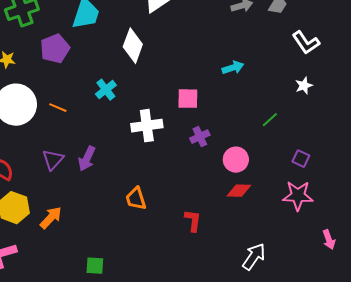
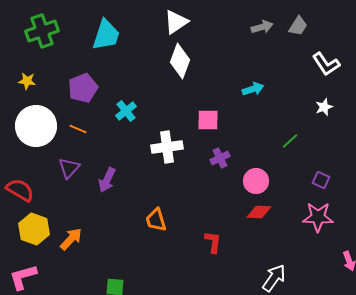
white diamond: (133, 46) -> (180, 61), moved
purple pentagon: (55, 49) -> (83, 88), moved
purple triangle: (53, 160) -> (69, 168), moved

